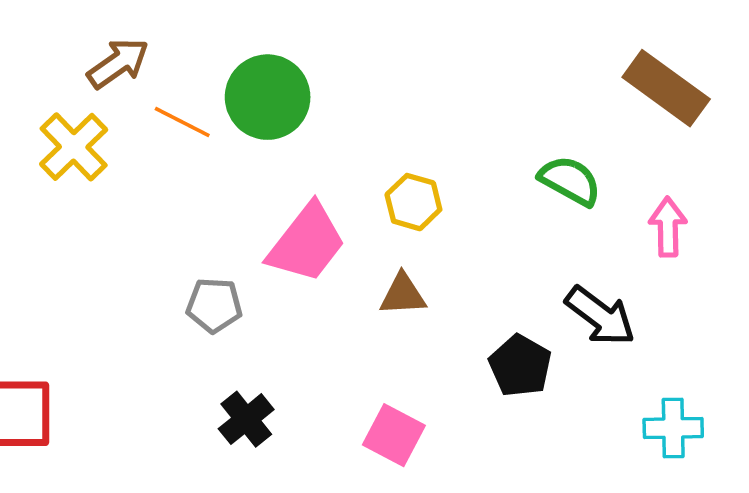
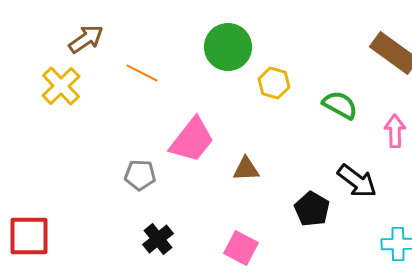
green circle: (268, 97) -> (228, 47), moved
orange line: (182, 122) -> (142, 73), moved
yellow hexagon: (413, 202) -> (274, 83), moved

